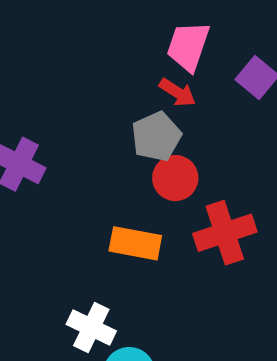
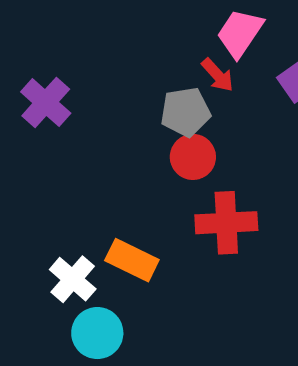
orange rectangle: (135, 243) -> (132, 260), moved

